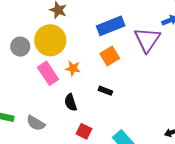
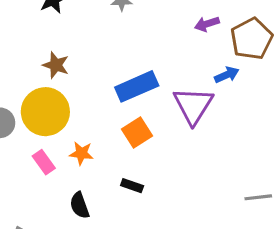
pink rectangle: (48, 73) -> (44, 162), size x0.7

